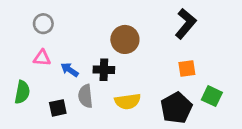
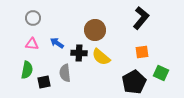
blue arrow: (70, 70) -> (57, 43), moved
green semicircle: (22, 92) -> (27, 70), moved
yellow semicircle: (128, 101) -> (101, 57), moved, turned 48

